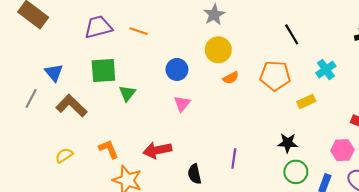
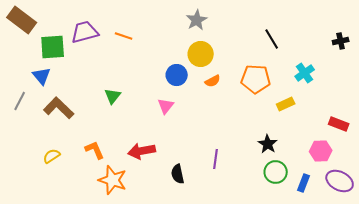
blue circle: (177, 69) -> (177, 75), moved
green square: (103, 70) -> (53, 47), moved
black star: (288, 143) -> (268, 144), turned 30

